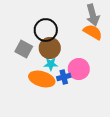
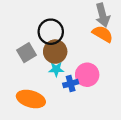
gray square: (24, 49) -> (26, 53), turned 30
orange ellipse: (42, 79) -> (31, 99), moved

